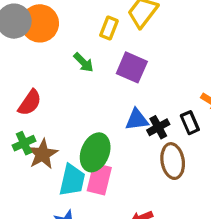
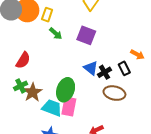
yellow rectangle: (109, 28) -> (47, 15), moved
blue triangle: (137, 120) -> (91, 68), turned 49
brown ellipse: (173, 161) -> (114, 93), turned -65
cyan trapezoid: (72, 180) -> (52, 108), turned -80

